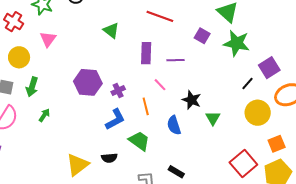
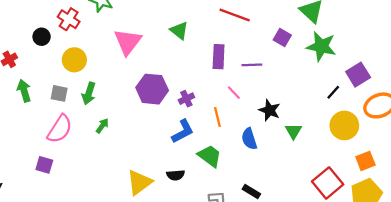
pink triangle: (48, 39) -> (128, 42), moved, size x1.5

